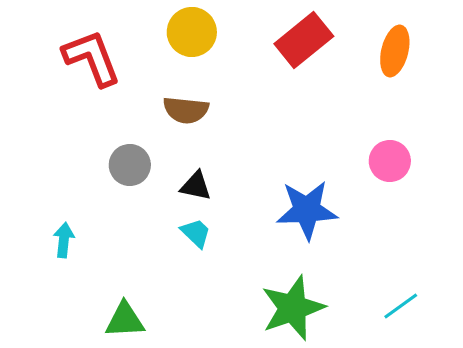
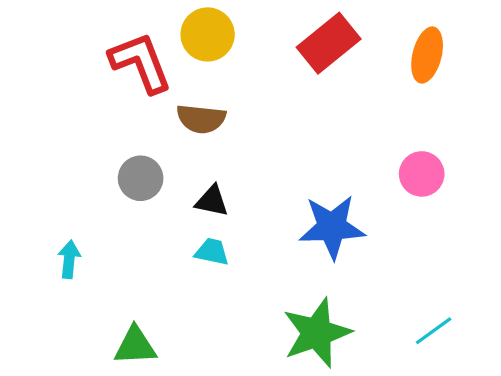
red L-shape: (92, 58) -> (141, 63), moved
cyan trapezoid: (196, 233) -> (212, 252), turned -32

